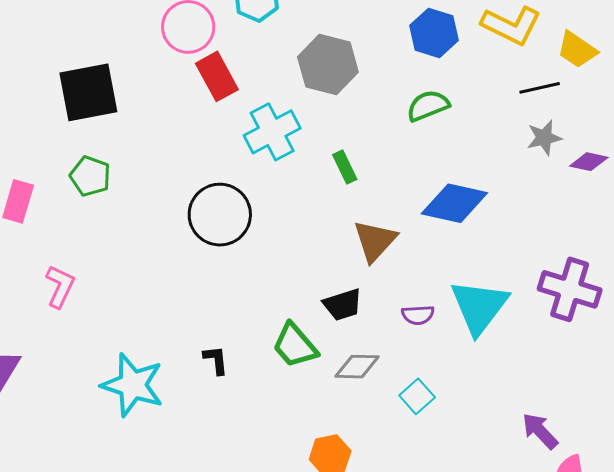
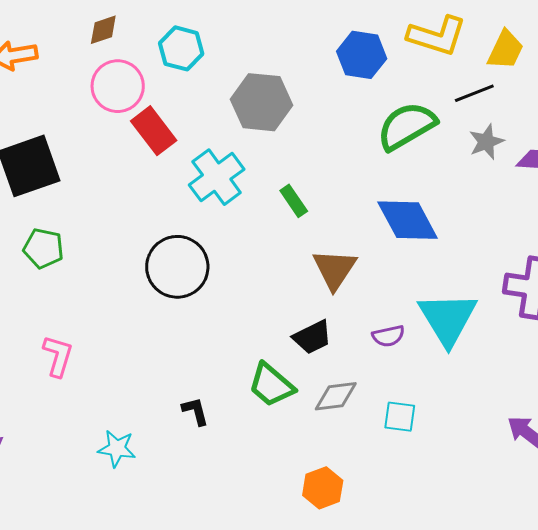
yellow trapezoid: (577, 50) -> (506, 50), turned -90
green semicircle: (428, 106) -> (407, 126), moved, size x1.4
blue diamond: (454, 203) -> (408, 220), turned 58
pink L-shape: (60, 286) -> (58, 356), moved
cyan star: (133, 385) -> (117, 449), size x0.6
cyan square: (417, 396) -> (400, 417), turned -32

